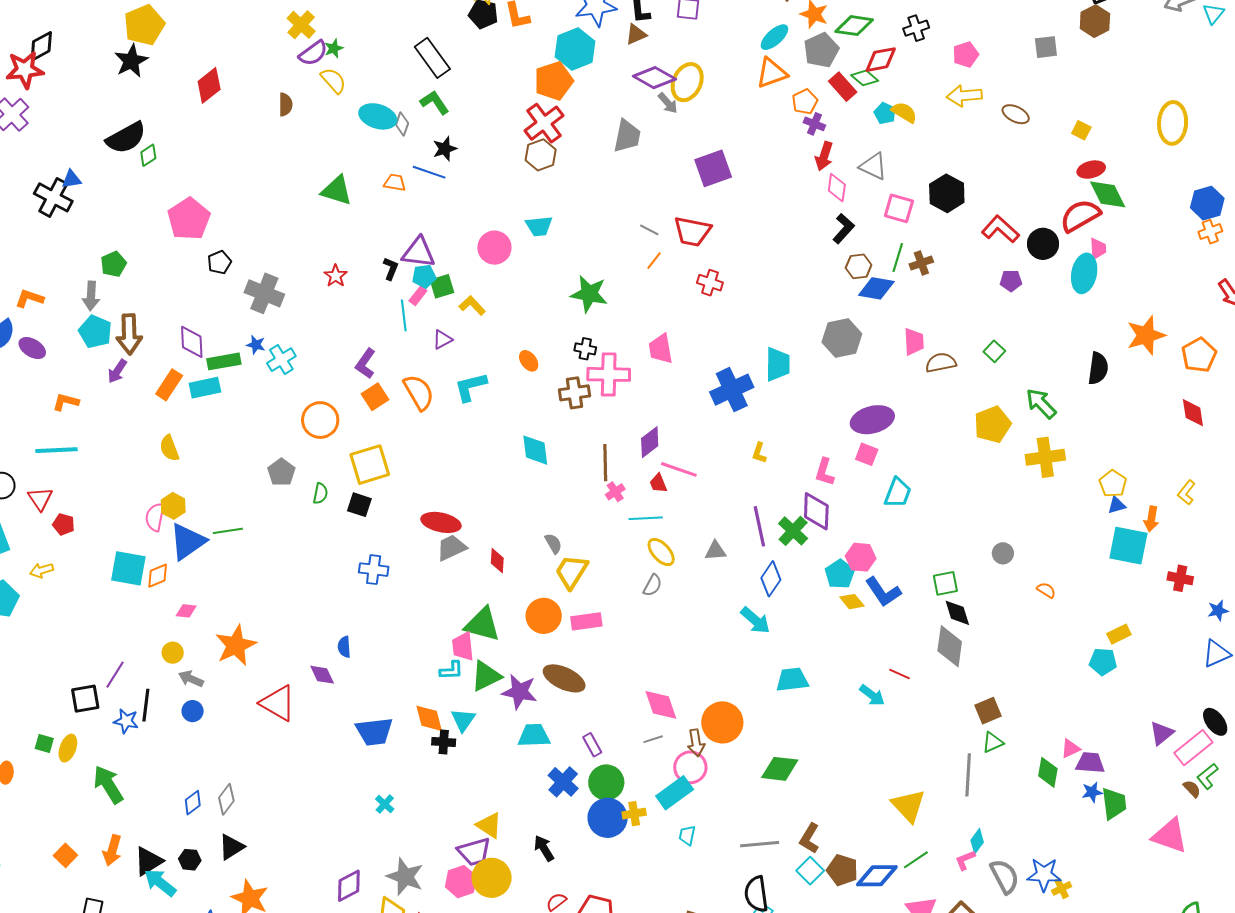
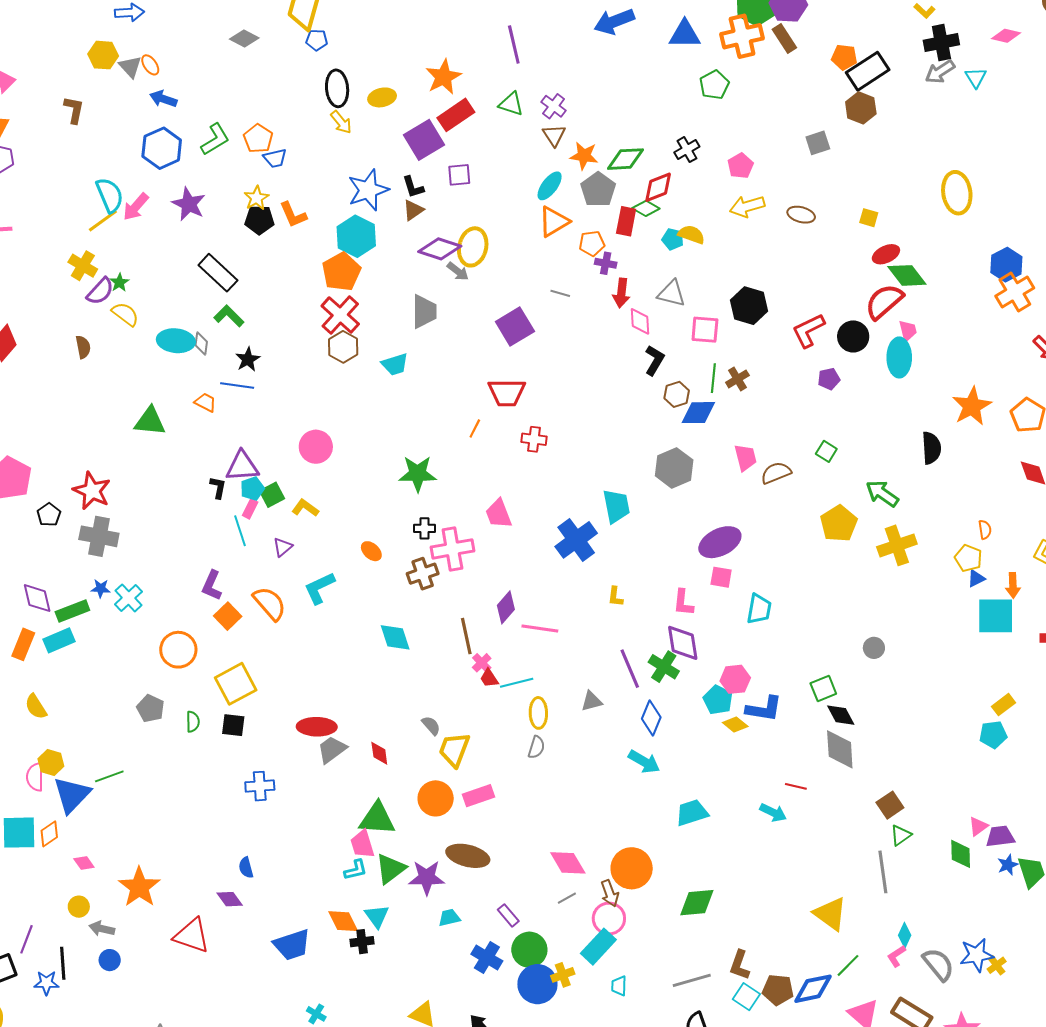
red rectangle: (843, 87) -> (626, 221), turned 64
orange pentagon: (805, 102) -> (592, 243), turned 30
orange trapezoid: (395, 183) -> (205, 402), turned 30
cyan trapezoid: (539, 226) -> (395, 364), moved
red L-shape: (1000, 229) -> (808, 330), turned -57
gray line: (649, 230) -> (560, 293), moved
orange cross: (1210, 232) -> (1015, 292), size x1.6
red star: (336, 276) -> (92, 491), moved, size x1.6
red trapezoid: (658, 483) -> (489, 678), moved
yellow ellipse: (661, 552) -> (538, 713), turned 52
orange semicircle: (1046, 590) -> (985, 530), moved, turned 60
blue L-shape: (883, 592) -> (764, 709), turned -36
pink diamond: (186, 611) -> (84, 863), turned 60
cyan trapezoid: (534, 736) -> (449, 918), size x0.7

